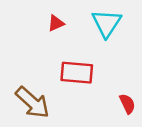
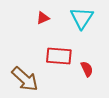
red semicircle: (127, 104) -> (87, 69), moved

